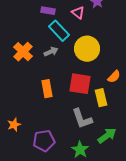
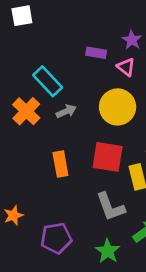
purple rectangle: (48, 11) -> (96, 53), moved
pink triangle: (78, 13) -> (126, 67), moved
cyan rectangle: (59, 31) -> (48, 81), moved

